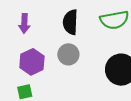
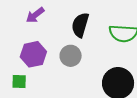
purple arrow: (24, 23) -> (35, 15), turned 36

